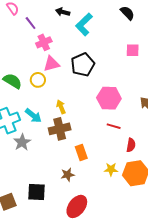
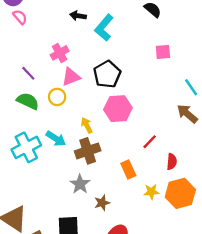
purple line: (31, 23) -> (28, 73), moved
pink hexagon: (109, 98) -> (118, 109), moved
red line: (114, 126) -> (150, 142), turned -56
gray star: (22, 142) -> (80, 184), moved
orange rectangle: (81, 152) -> (128, 169), moved

